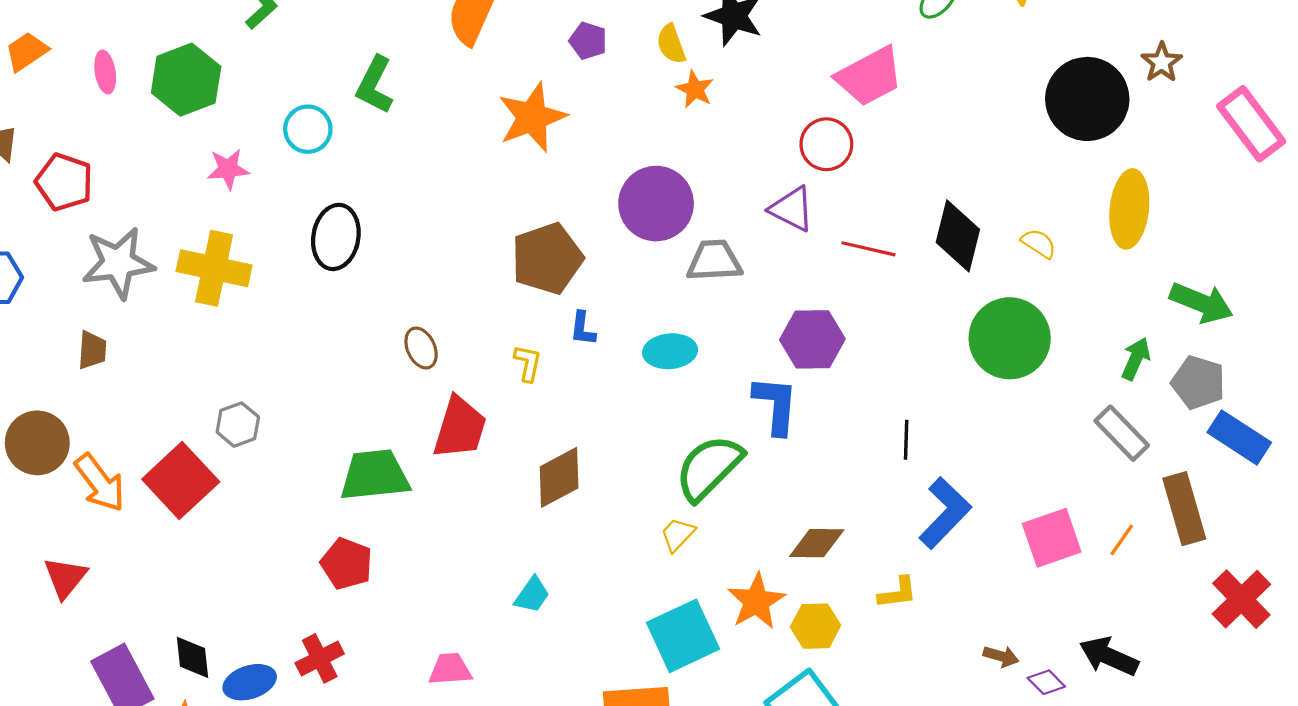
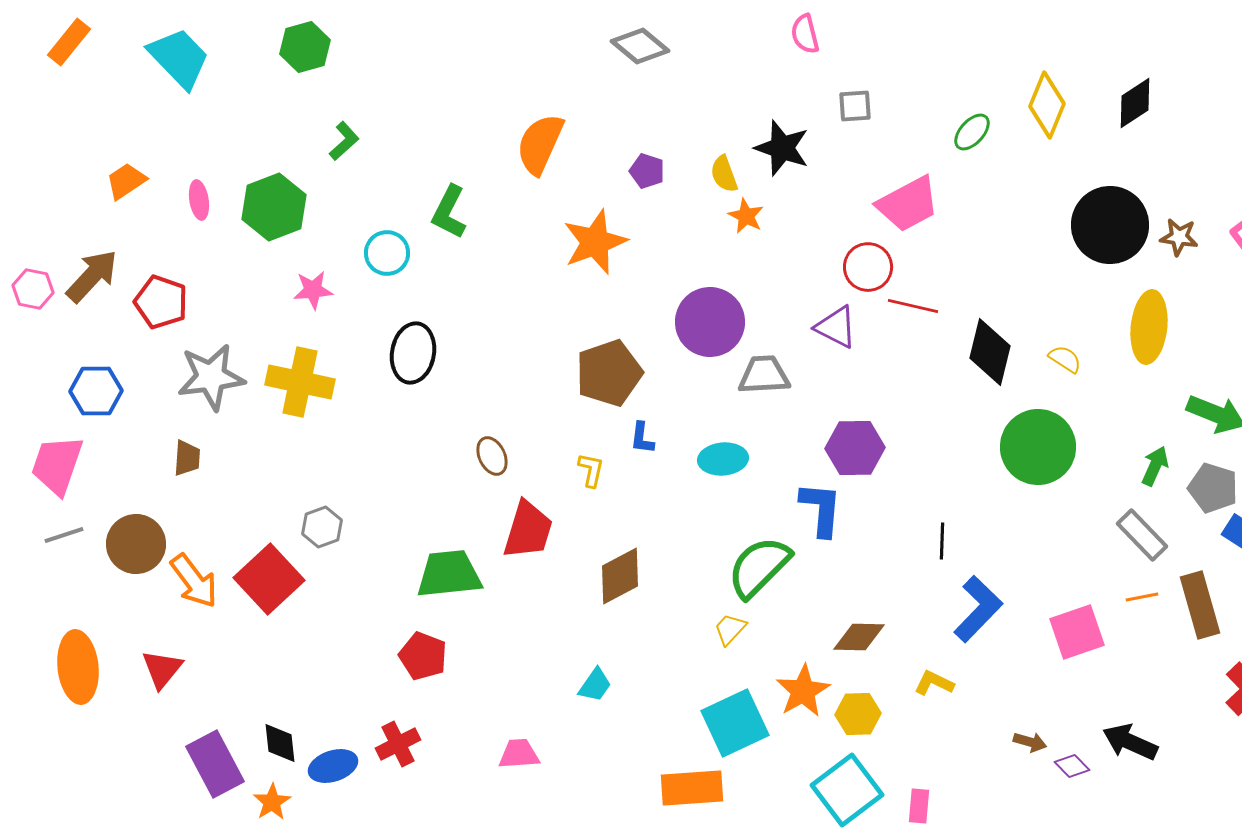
brown star: (1162, 62) -> (1179, 237), moved, turned -30
red line: (868, 249) -> (913, 306), moved
orange line: (1122, 540) -> (1142, 597), moved, turned 44
yellow L-shape: (898, 593) -> (934, 683), turned -147

